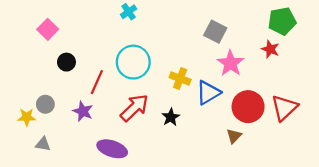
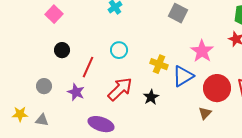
pink square: (48, 29) -> (54, 14), moved
gray square: (215, 32) -> (178, 13), moved
cyan circle: (133, 62) -> (119, 50), size x0.6
yellow star: (27, 117) -> (20, 114), moved

